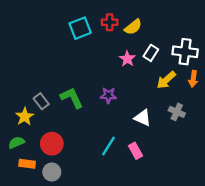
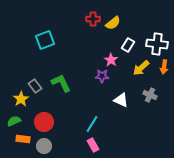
cyan square: (80, 28) -> (45, 40), moved
pink star: (127, 59) -> (111, 60), moved
purple star: (108, 95) -> (102, 76), moved
pink rectangle: (136, 151) -> (93, 145), moved

